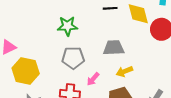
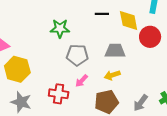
gray trapezoid: (114, 48) -> (115, 51), moved
gray pentagon: (73, 58) -> (77, 55), moved

